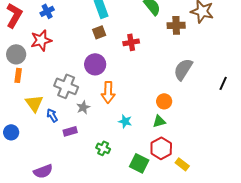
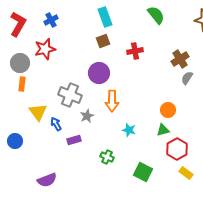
brown cross: (176, 25) -> (180, 59), moved, turned -30
gray semicircle: (183, 69) -> (187, 78), size x0.6
red hexagon: (161, 148) -> (177, 149), moved

